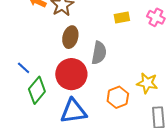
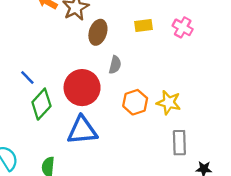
brown ellipse: (70, 37) -> (98, 32), moved
gray semicircle: (99, 53) -> (115, 65), size x0.7
orange hexagon: (118, 97) -> (135, 102), moved

